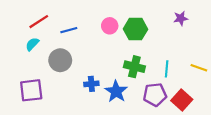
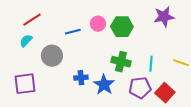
purple star: (181, 18) -> (164, 17), size x1.5
blue line: (69, 30) -> (73, 32), moved

